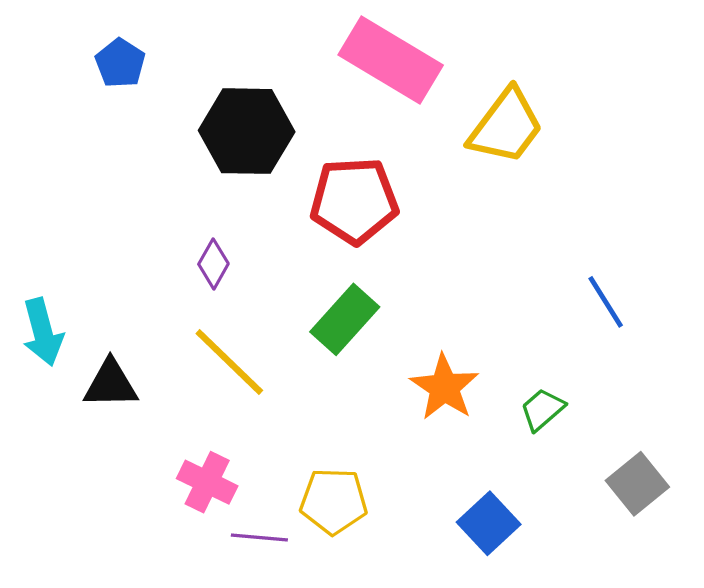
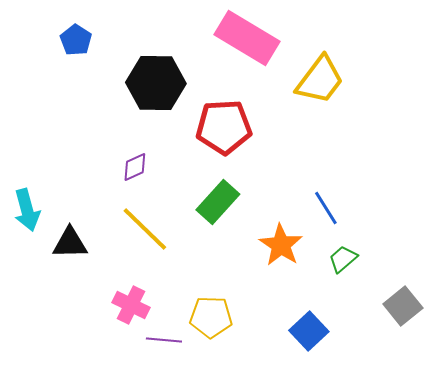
purple diamond: (213, 264) -> (135, 167), turned 36
blue line: (606, 302) -> (326, 208), moved

